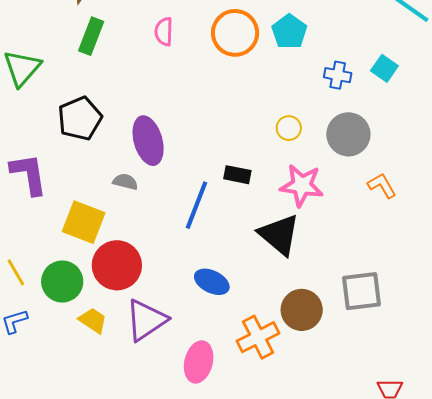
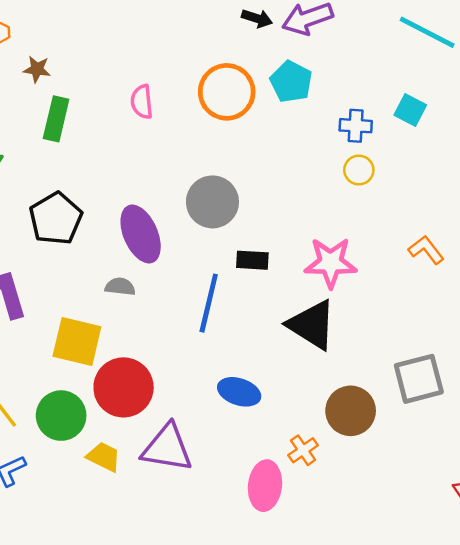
yellow circle: (289, 128) -> (359, 170), moved
gray circle: (348, 134) -> (212, 202), moved
purple triangle: (146, 320) -> (167, 448), turned 51
orange cross: (258, 337) -> (303, 450), size x0.6
pink ellipse: (199, 362) -> (265, 486), moved

